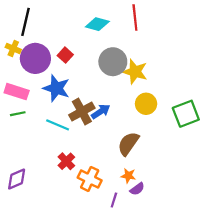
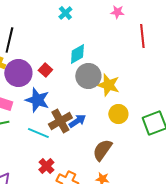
red line: (135, 17) -> (142, 36), moved
cyan diamond: (97, 24) -> (77, 54), moved, turned -45

